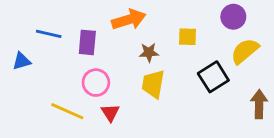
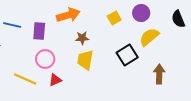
yellow square: (188, 37) -> (114, 18), moved, turned -32
red triangle: (110, 113) -> (55, 80), turned 40

